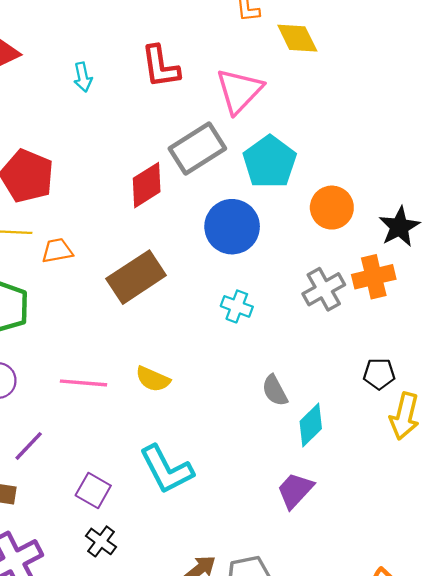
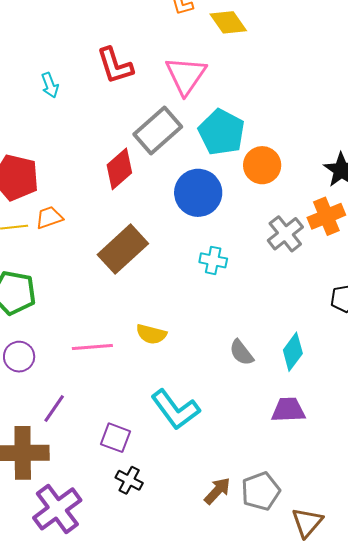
orange circle: (332, 208) -> (262, 165), moved
orange trapezoid: (57, 251) -> (49, 217), moved
gray semicircle: (275, 391) -> (241, 353), moved
purple trapezoid: (295, 490) -> (288, 410), turned 54

